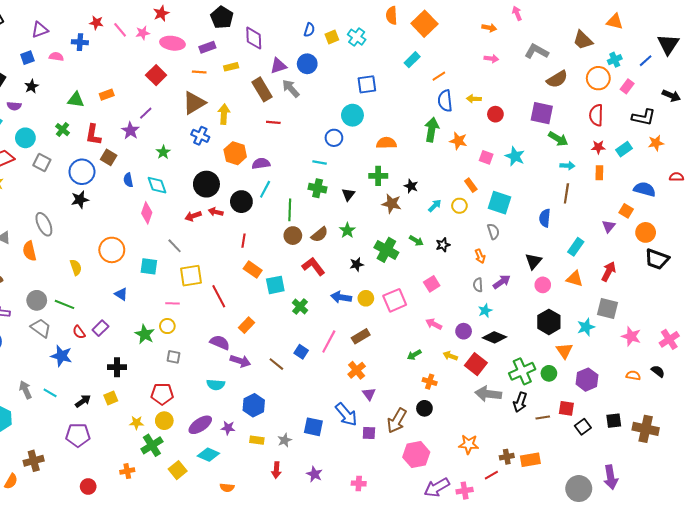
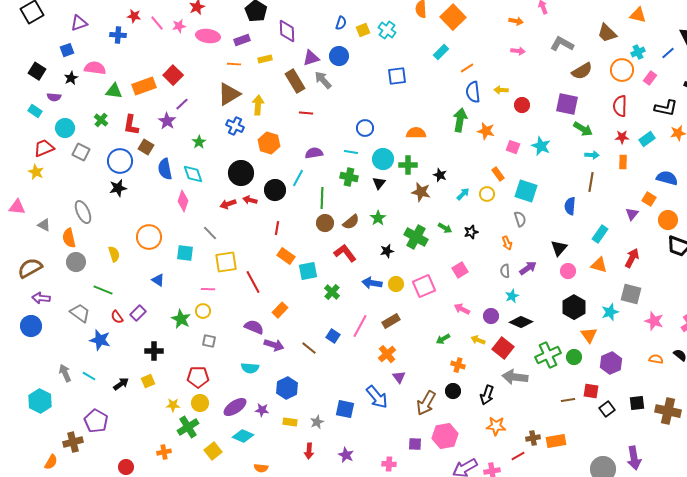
pink semicircle: (56, 57) -> (95, 68), moved, size x1.5
red square: (156, 75) -> (173, 75), moved
orange rectangle: (107, 95) -> (144, 86), size x1.6
cyan circle: (352, 115) -> (383, 159), moved
purple semicircle: (261, 164) -> (314, 153), moved
blue semicircle: (128, 180) -> (165, 169), size x1.5
gray circle: (37, 300) -> (76, 262), moved
black arrow: (520, 402) -> (487, 395), moved
purple square: (369, 433) -> (415, 444), moved
purple pentagon: (78, 435) -> (96, 421), moved, turned 30

